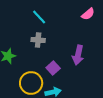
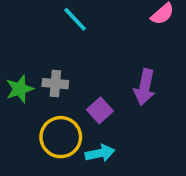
gray cross: (38, 40) -> (55, 84), moved

